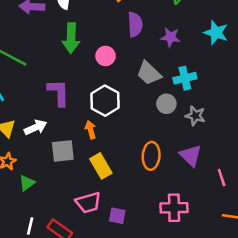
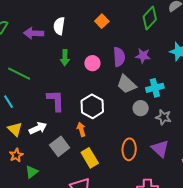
purple semicircle: (135, 24) -> (119, 57), moved
green arrow: (71, 38) -> (65, 58), size x0.7
pink circle: (106, 56) -> (92, 63), moved
gray square: (63, 151) -> (60, 146), turned -30

